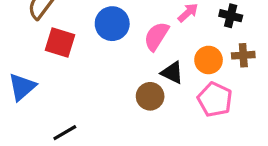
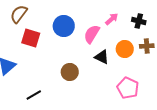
brown circle: (150, 96) -> (70, 72), moved
pink pentagon: (215, 99) -> (128, 88), moved

